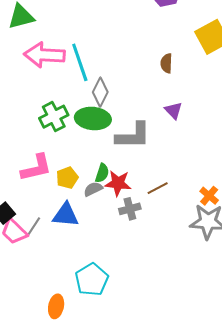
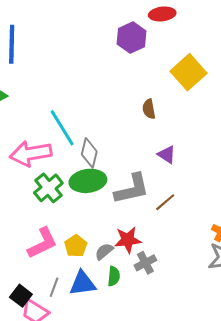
pink arrow: (44, 55) -> (31, 154), moved
green semicircle: (102, 173) -> (114, 276), moved
brown line: (158, 188) -> (165, 202), moved
gray line: (34, 226) -> (54, 287), moved

